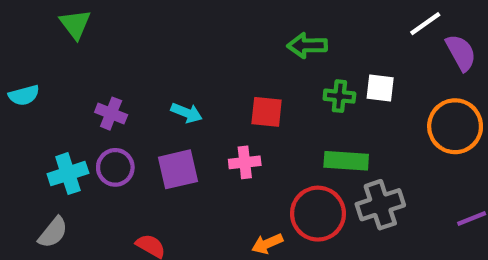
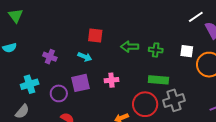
green triangle: (75, 24) -> (16, 16), moved
green arrow: (307, 45) -> (130, 47), moved
white square: (380, 88) -> (187, 51), moved
red square: (267, 112) -> (95, 36), moved
purple circle: (115, 167) -> (59, 93), moved

